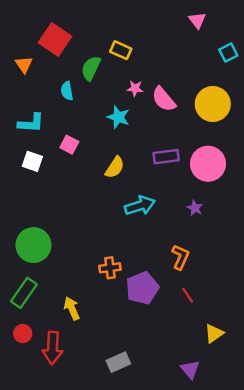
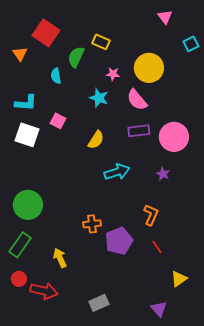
pink semicircle: (164, 99) -> (137, 100), moved
yellow circle: (213, 104) -> (149, 68), moved
white square: (32, 161) -> (27, 135), size x1.4
red arrow: (53, 348) -> (44, 291), turned -80

